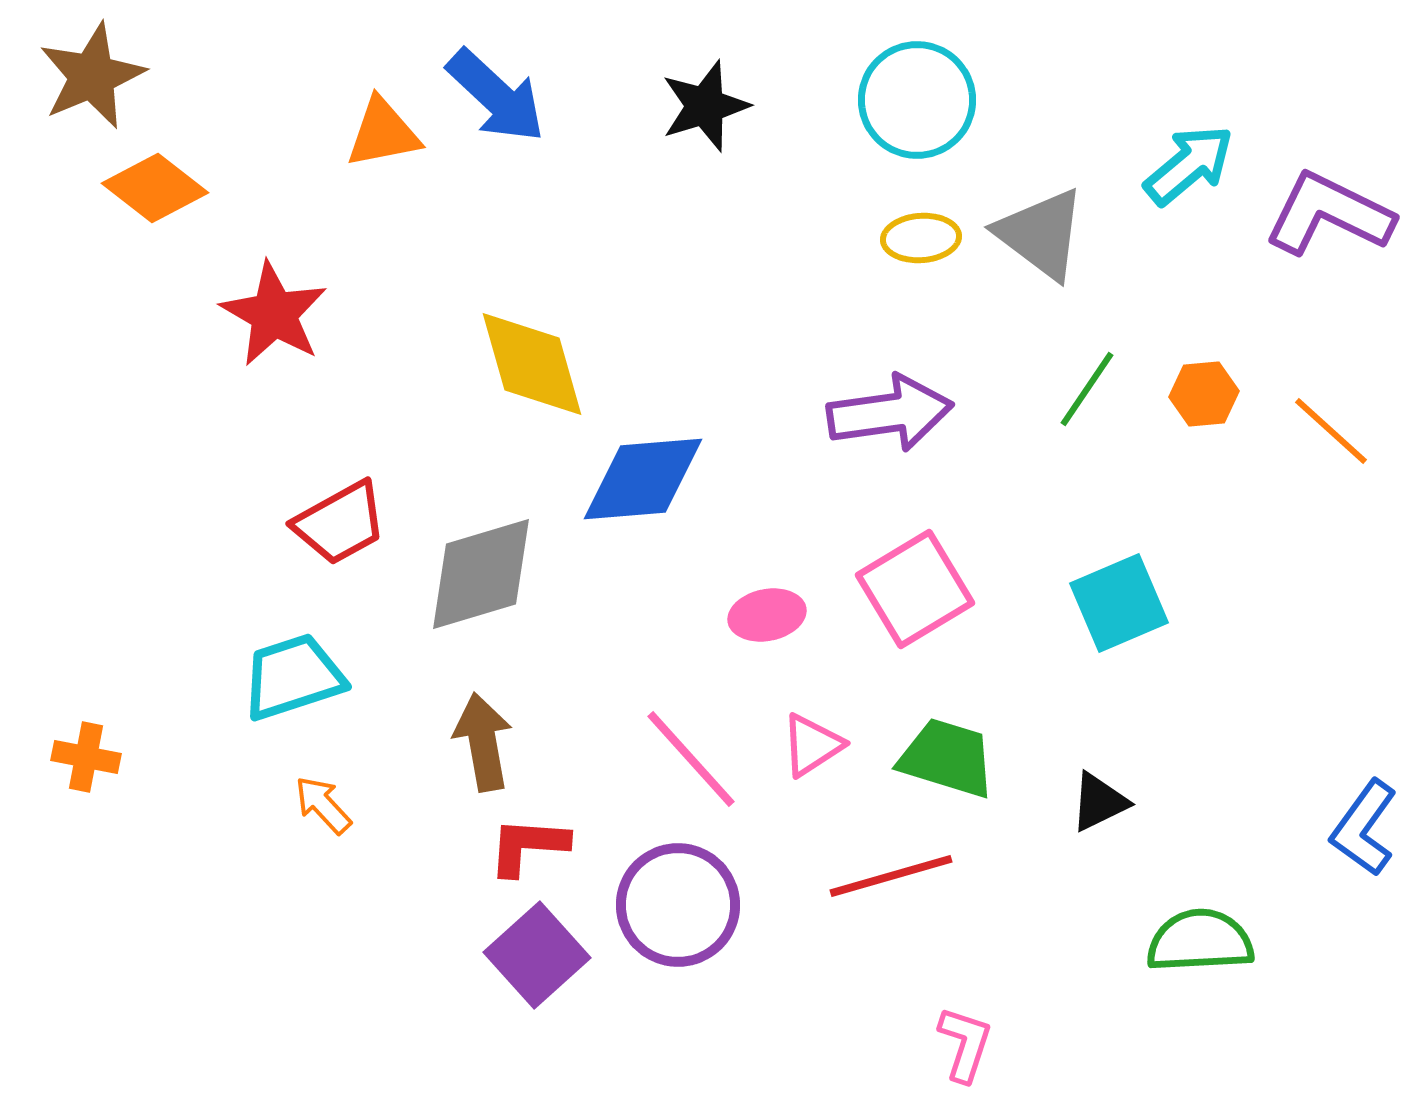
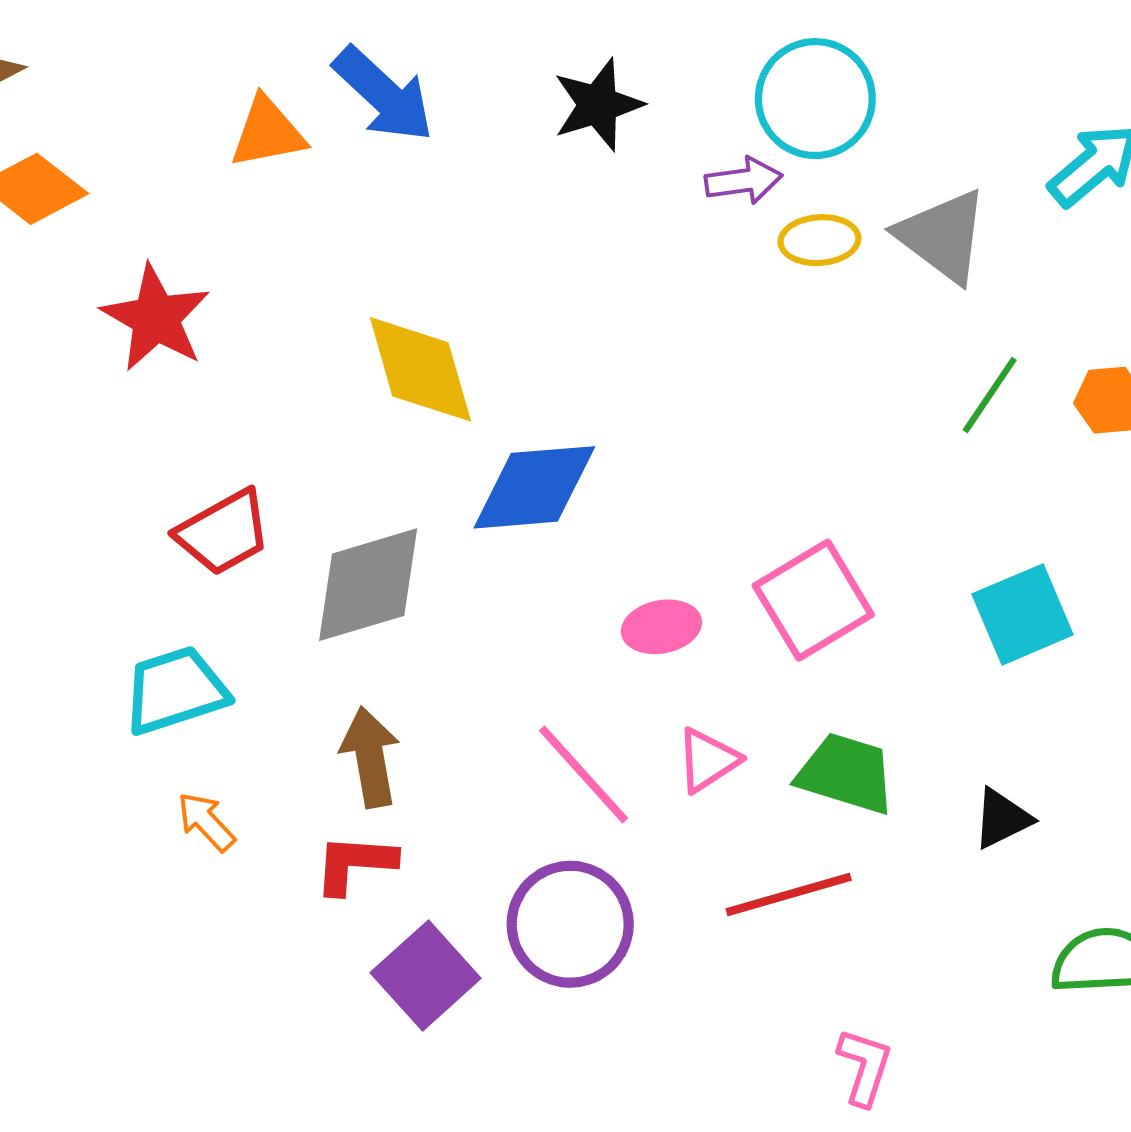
purple arrow: (890, 413) -> (744, 181), moved, size x0.6
red L-shape: (528, 846) -> (355, 864), moved

